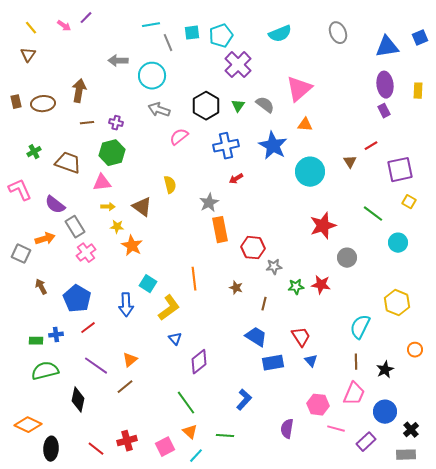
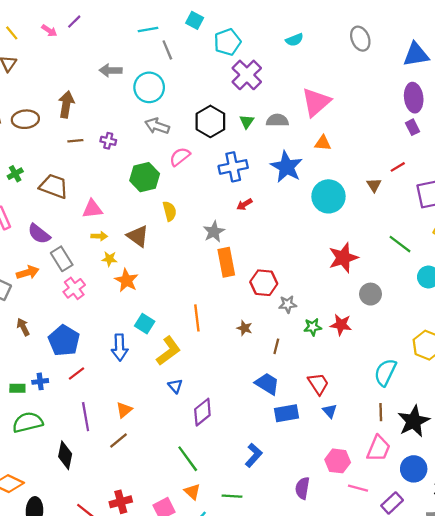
cyan square: (192, 33) -> (195, 20), moved, turned 35
cyan semicircle: (280, 34) -> (294, 40), size x0.7
gray semicircle: (265, 105) -> (277, 120), turned -36
green hexagon: (112, 153) -> (145, 177), moved
purple line: (96, 366) -> (86, 417), turned 45
black star: (385, 370) -> (414, 421), size x1.6

